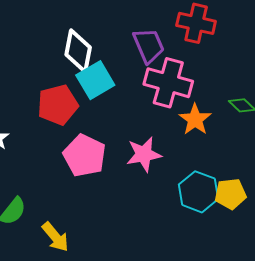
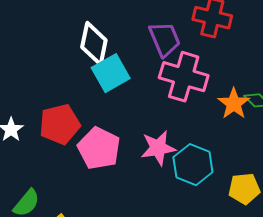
red pentagon: (58, 105) -> (60, 124), moved
orange star: (195, 119) -> (234, 104), moved
cyan hexagon: (198, 192) -> (193, 165), moved

